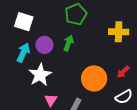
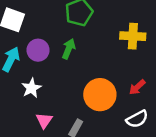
white star: (40, 75) -> (31, 88), size x0.7

